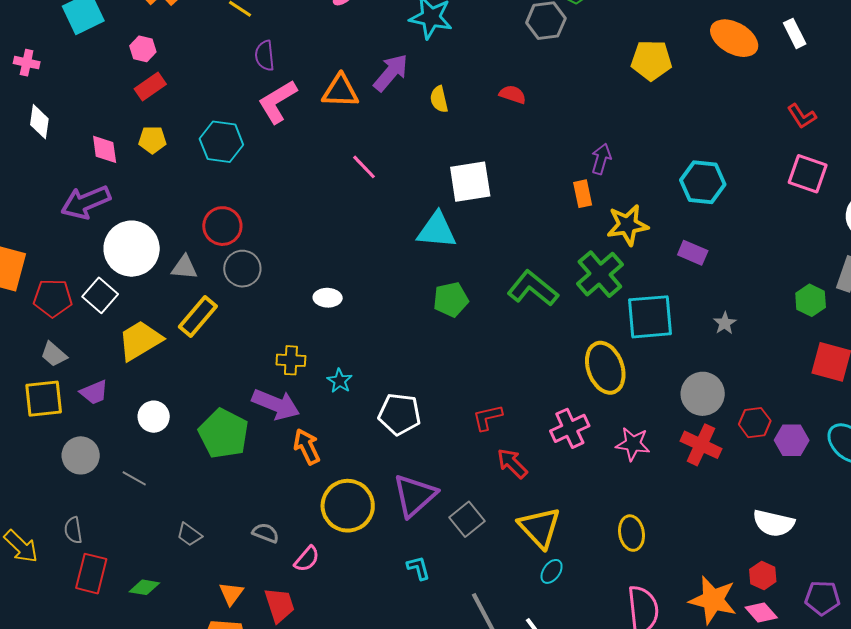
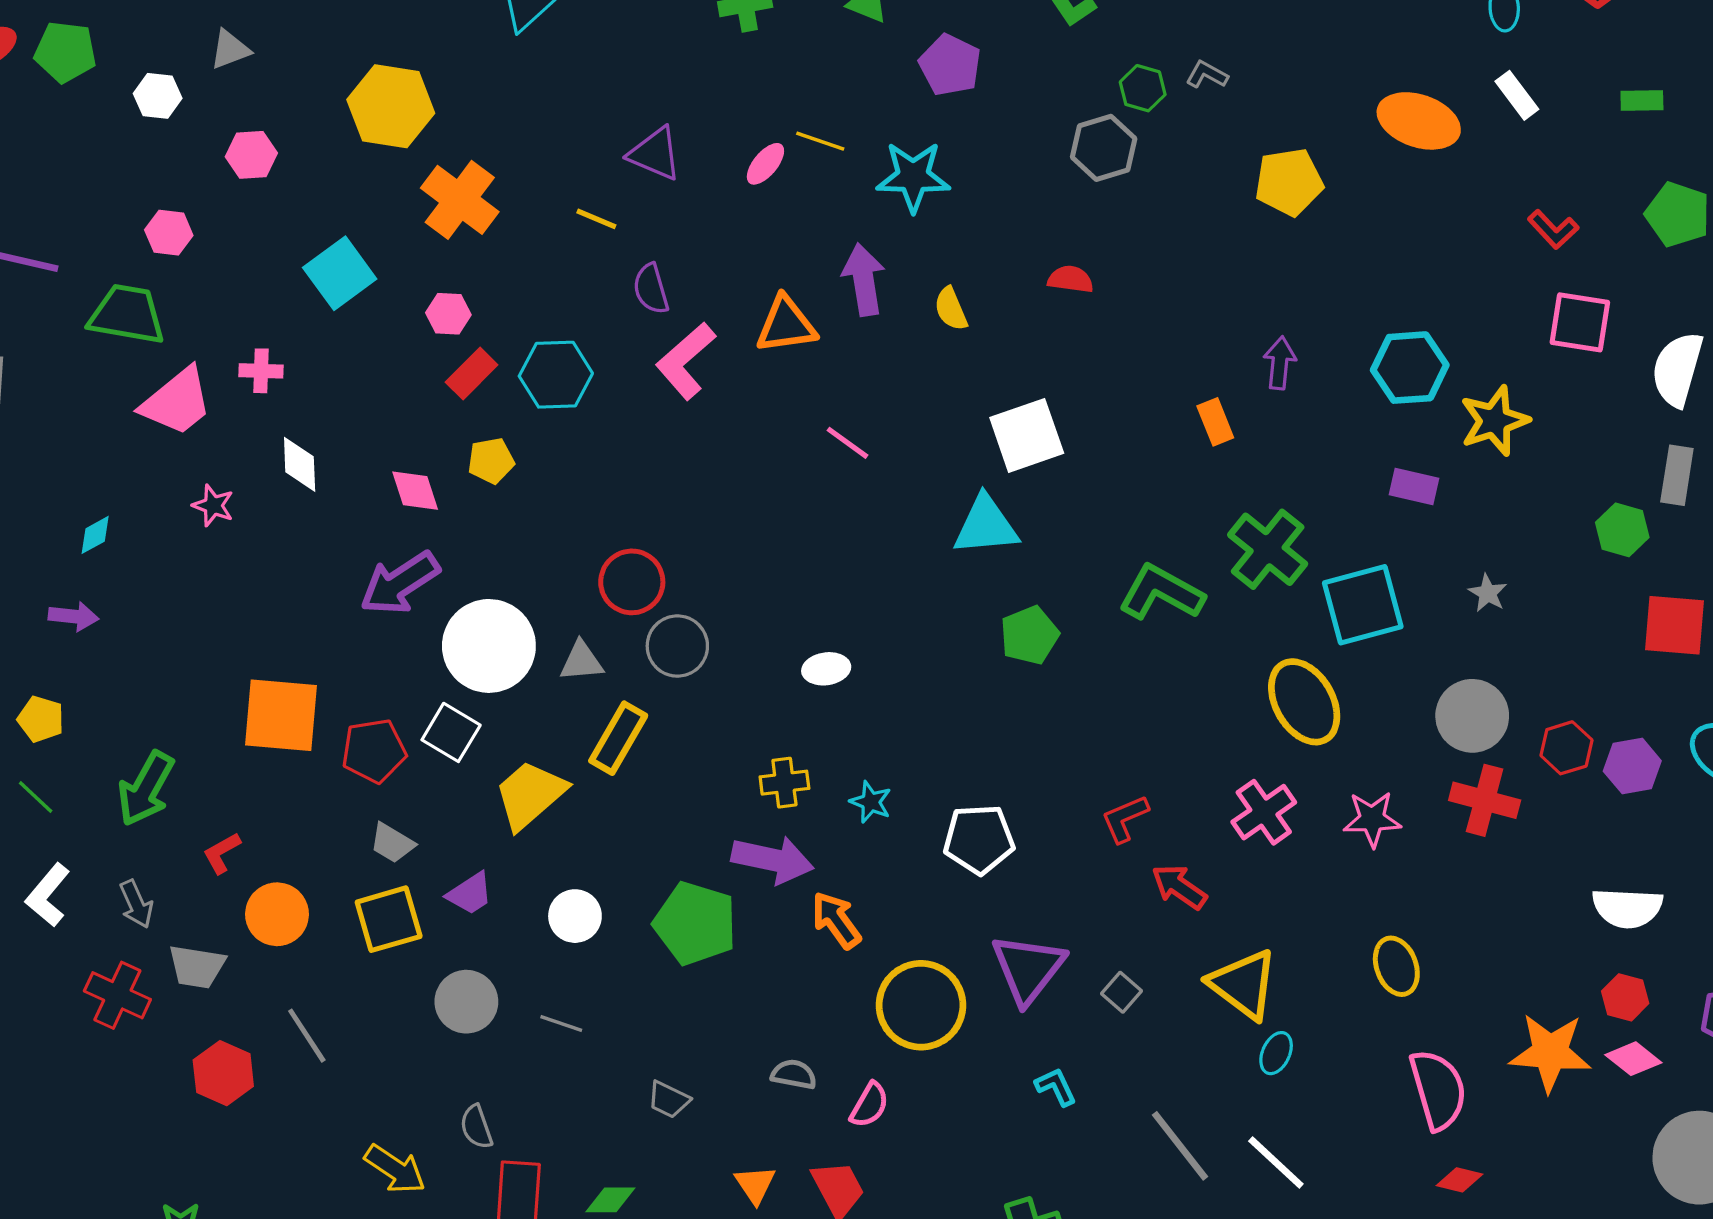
purple arrow: (391, 73) -> (864, 280), turned -39
cyan hexagon: (221, 142) -> (556, 375), moved
purple arrow: (601, 159) -> (1280, 363), moved
yellow star: (628, 225) -> (1494, 421), moved
gray square: (467, 519) -> (1122, 992), size x0.7

